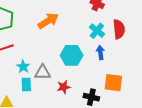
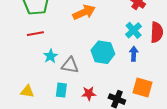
cyan rectangle: (26, 84) -> (61, 90), moved
red star: (64, 87) -> (89, 93), moved

